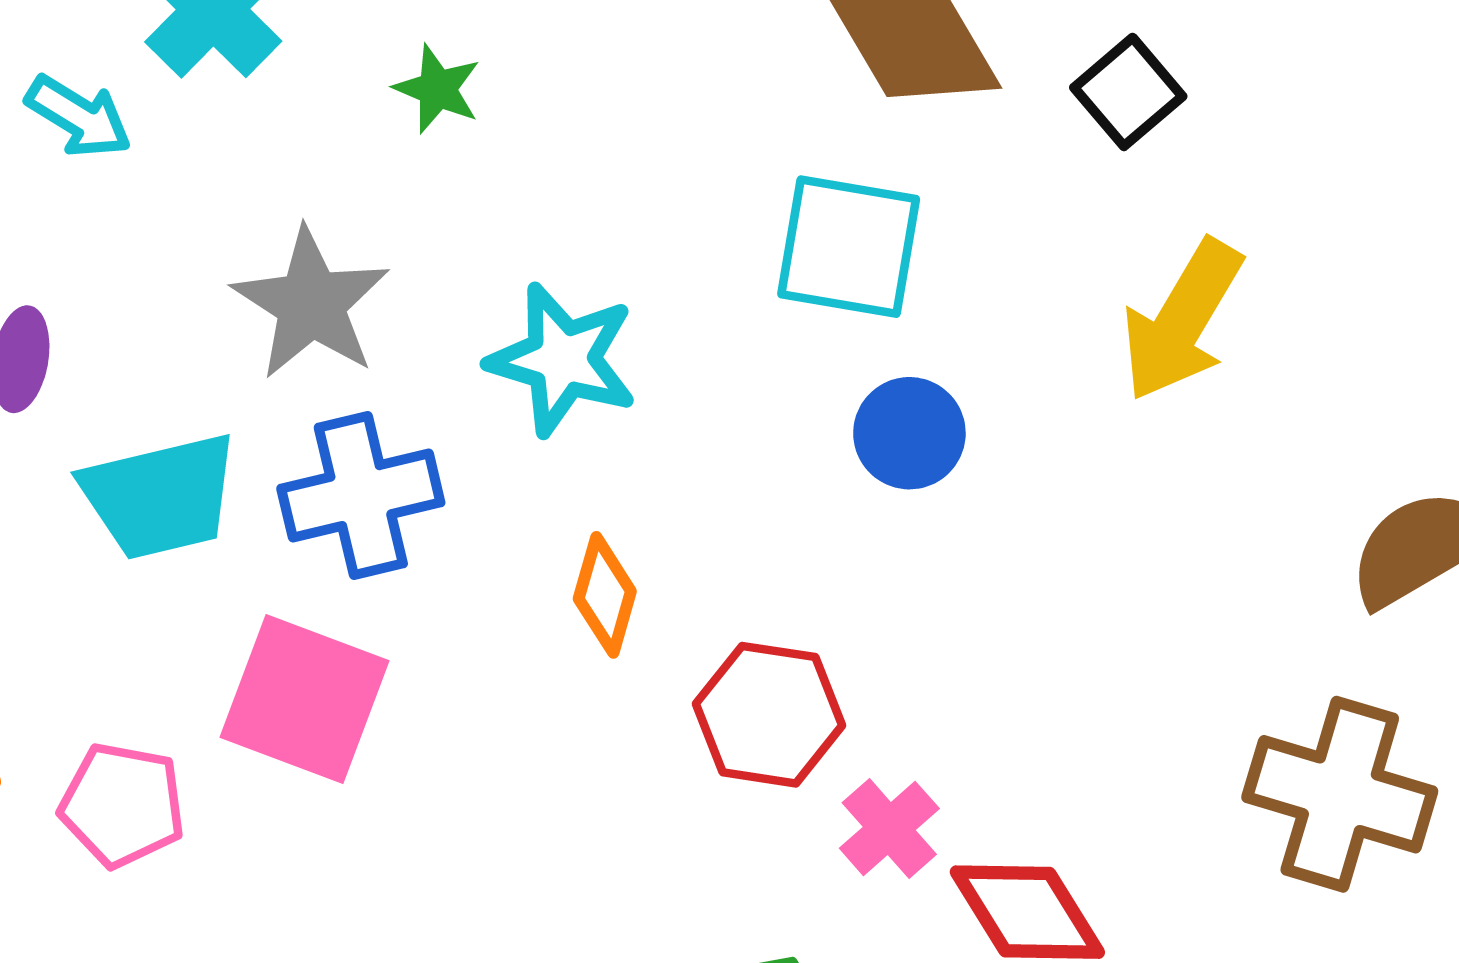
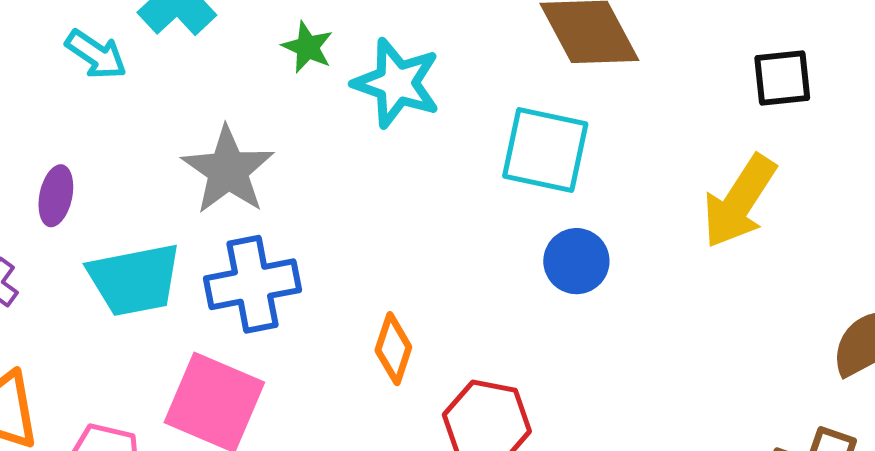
black square: (1128, 92) -> (782, 78), moved, turned 32
cyan star: (563, 359) -> (397, 83), moved

